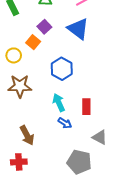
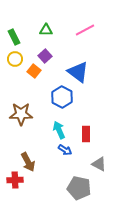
blue triangle: (78, 29) -> (78, 72), moved
yellow circle: (14, 55) -> (15, 59), moved
red cross: (19, 162) -> (15, 180), moved

